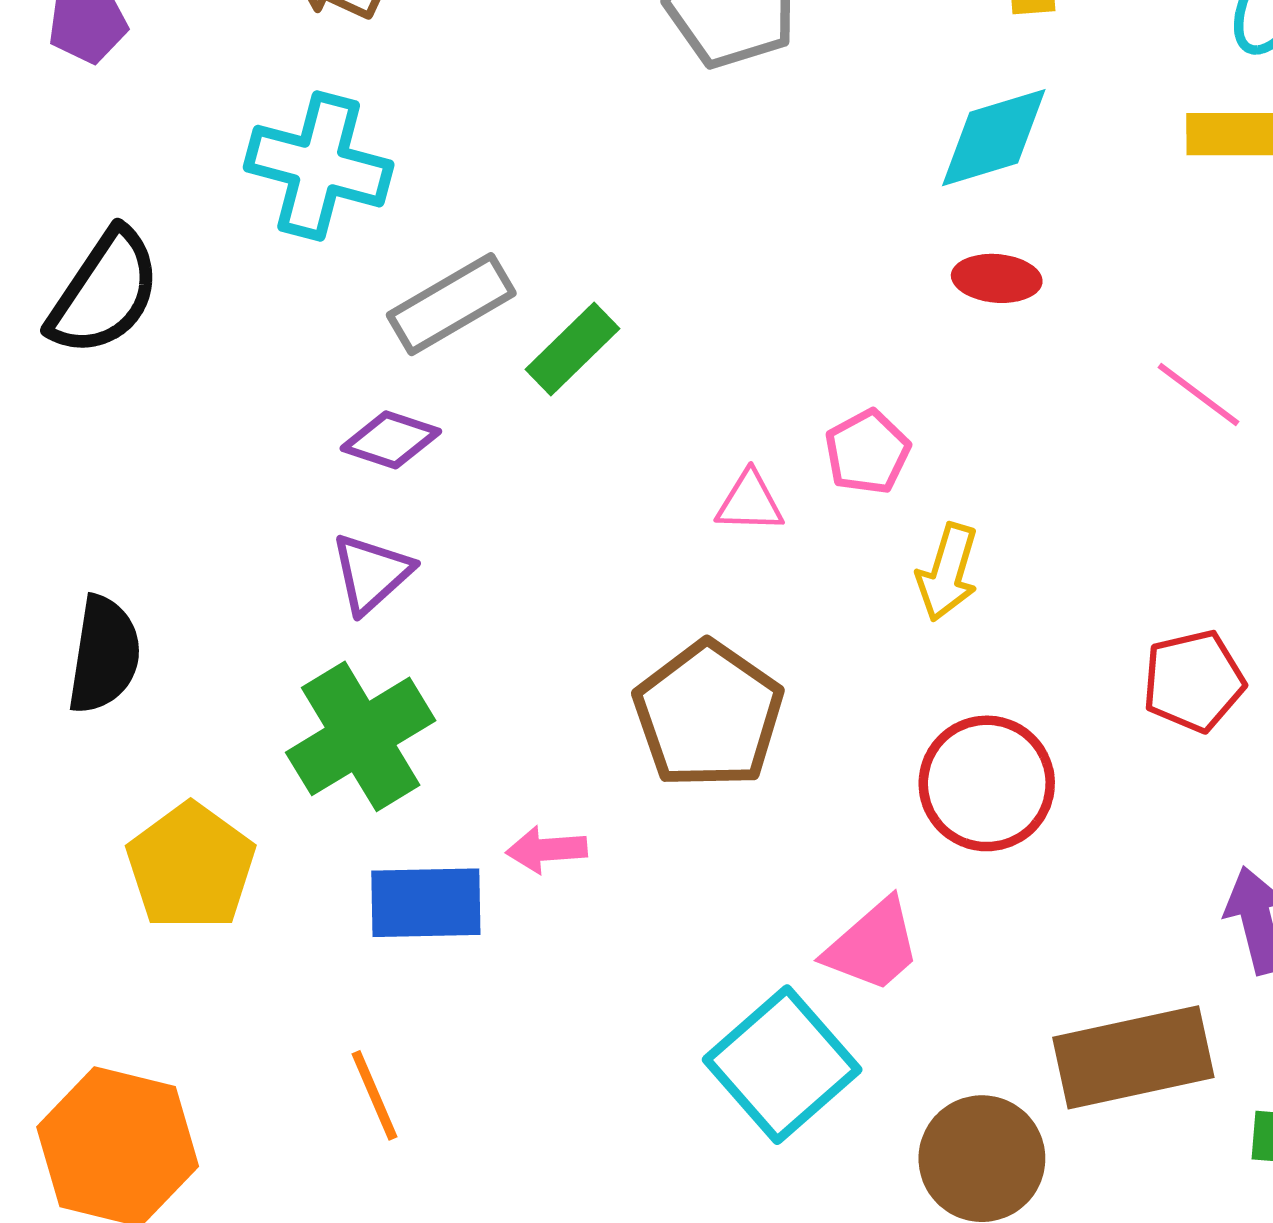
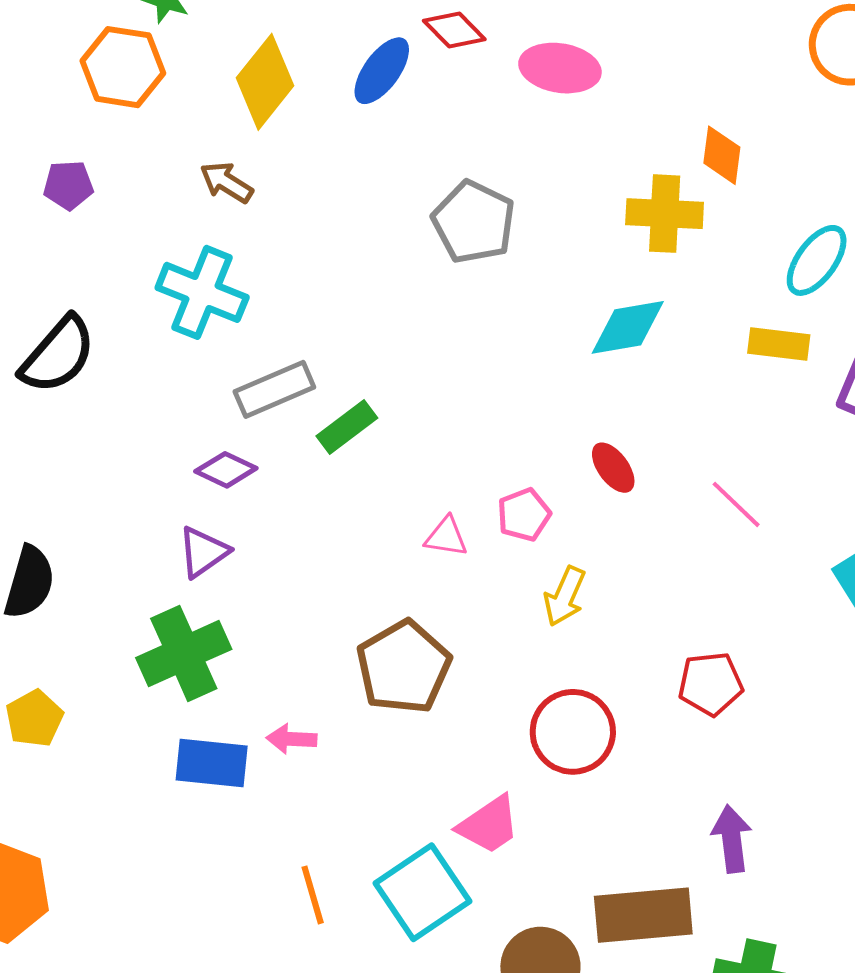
red ellipse: (997, 278) -> (613, 468), moved, turned 42
yellow pentagon: (191, 867) -> (34, 718), moved, size x0.7
orange line: (374, 1095) -> (313, 895), moved

